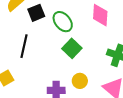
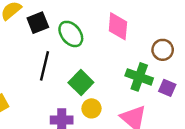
black line: (24, 46) -> (44, 66), moved
green square: (72, 48) -> (81, 83), moved

